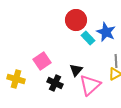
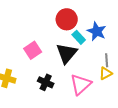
pink square: (42, 61) -> (33, 50), moved
black triangle: (76, 70) -> (67, 53), moved, size x1.6

